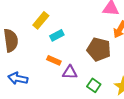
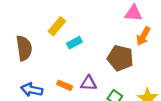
orange rectangle: (54, 60) -> (65, 85), moved

